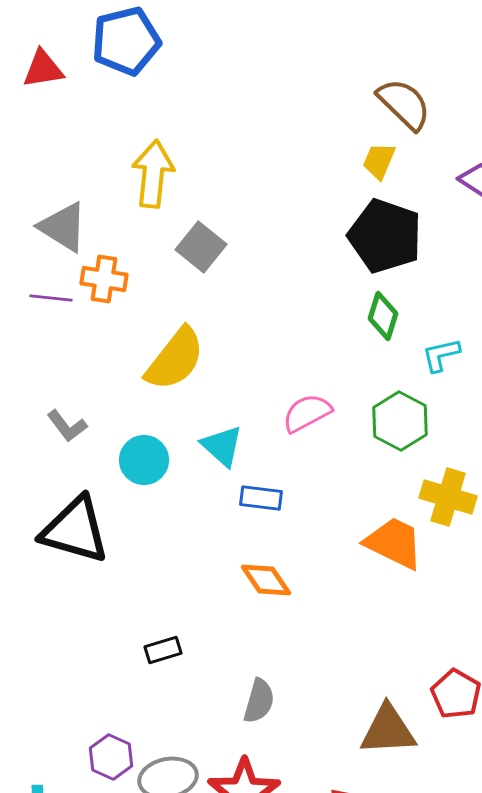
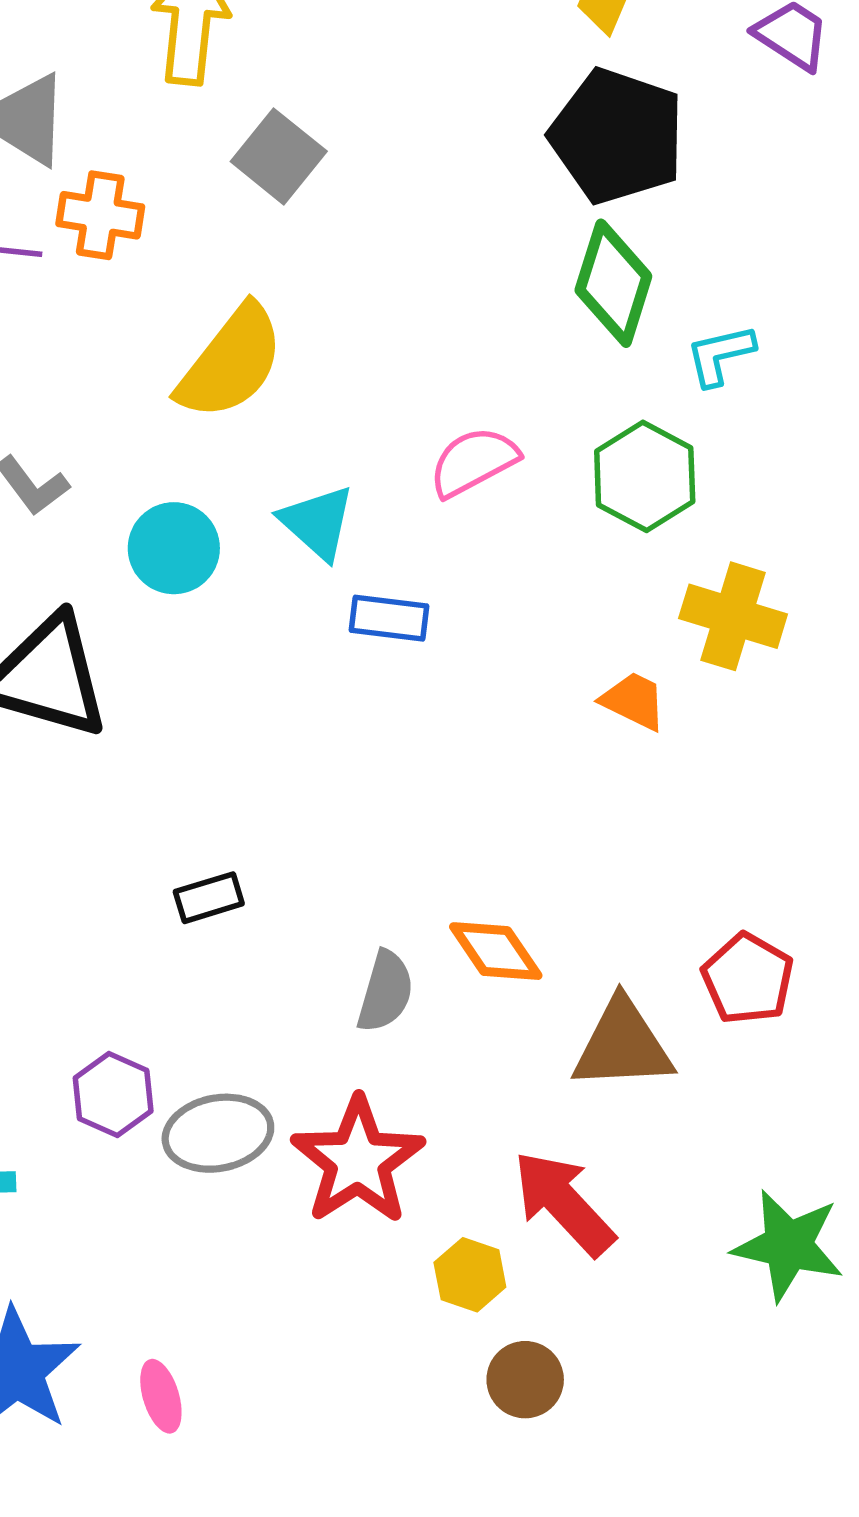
green diamond: (383, 316) -> (613, 283), size x1.4
orange trapezoid: (394, 543) -> (634, 701), size x0.6
orange diamond: (266, 580) -> (496, 951), moved

